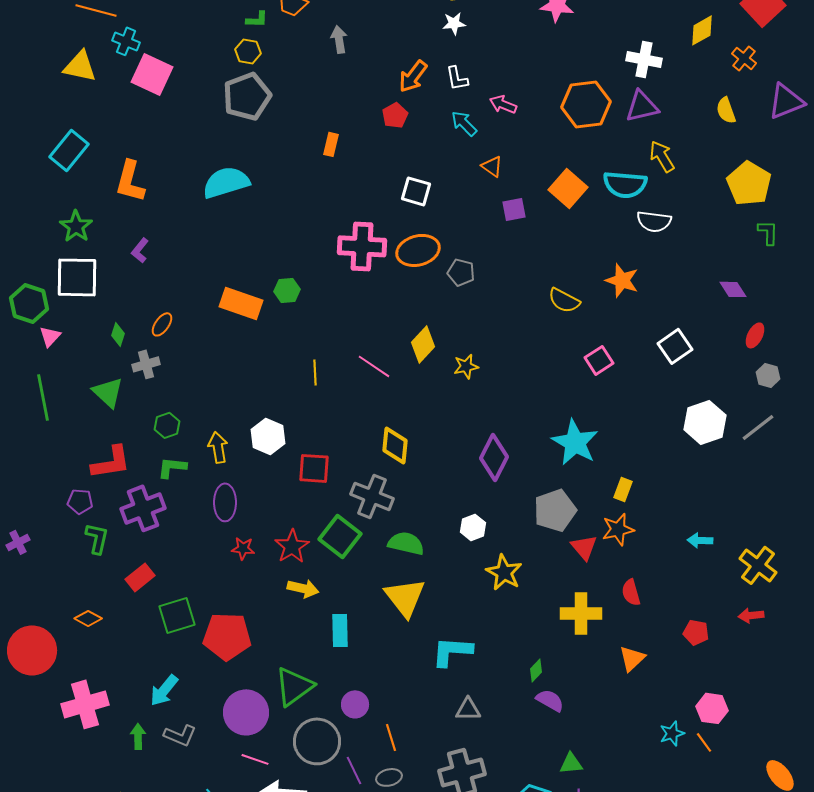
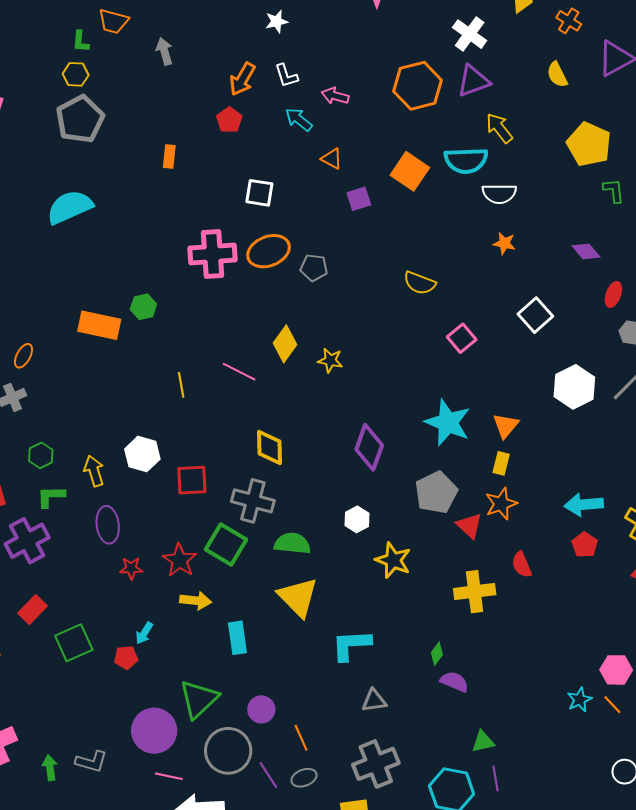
green L-shape: (257, 19) -> (81, 41), turned 100
white cross: (644, 59) -> (470, 34), turned 32
orange star: (622, 280) -> (504, 243), moved, size x0.7
yellow star: (466, 366) -> (330, 360), turned 30
cyan arrow: (700, 540) -> (584, 505), size x1.5
red pentagon: (696, 632) -> (585, 545), moved, turned 30
red pentagon: (227, 636) -> (126, 658), size x0.5
orange triangle: (632, 658) -> (506, 426), moved
cyan arrow: (164, 690) -> (144, 633), moved, size x0.7

